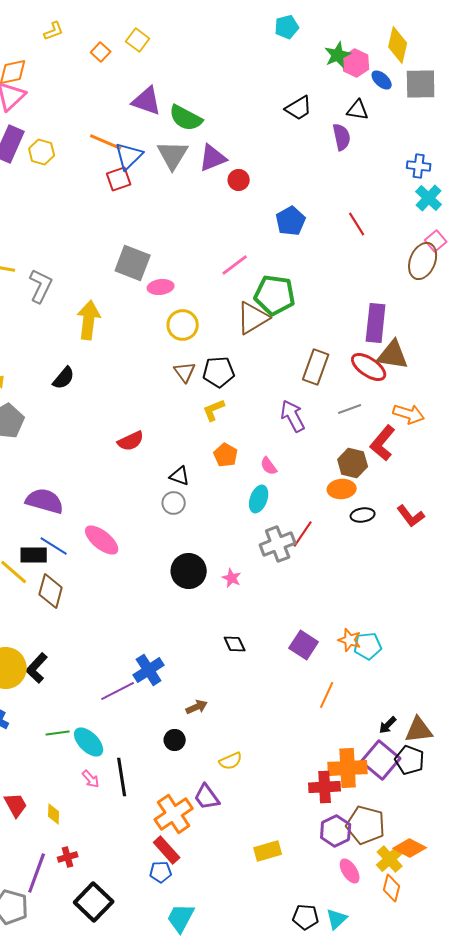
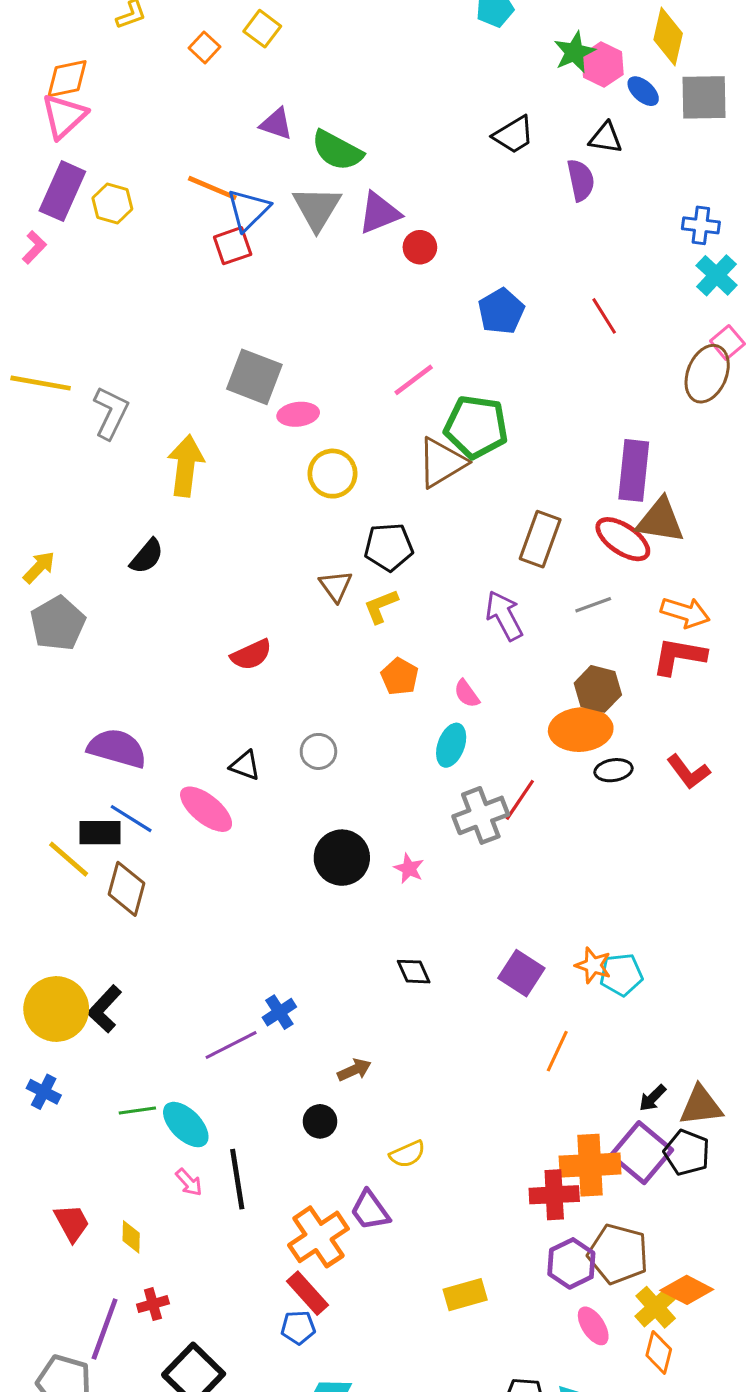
purple triangle: (147, 101) -> (276, 124), size x0.7
brown triangle: (185, 372) -> (336, 586), moved
red L-shape: (383, 443) -> (679, 656), moved, turned 60
black triangle: (180, 476) -> (245, 765), moved
orange ellipse: (342, 489) -> (581, 730), size x1.4
blue cross: (149, 670) -> (279, 1012), size x0.7

